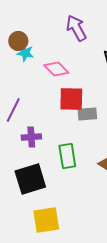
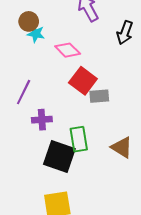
red square: (71, 99) -> (83, 81), turned 36
black square: (30, 179) -> (59, 157), moved, turned 36

